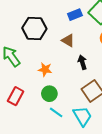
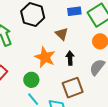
orange star: (45, 69) -> (45, 57), moved, size x1.5

